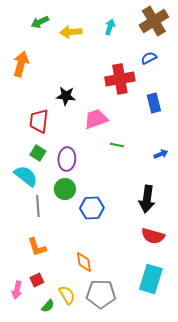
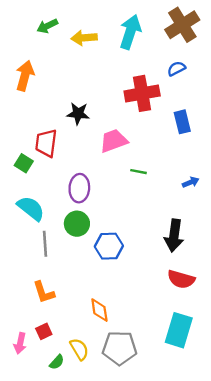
cyan arrow: (110, 27) -> (130, 32), size x1.8
green square: (38, 153) -> (24, 163), moved

